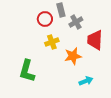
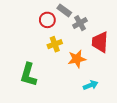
gray rectangle: (61, 10) -> (64, 10), turned -40

